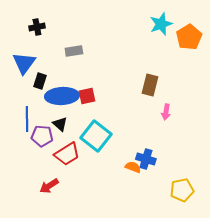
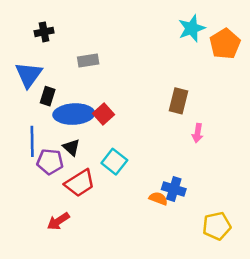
red square: (87, 96) -> (104, 114), turned -30
cyan square: (96, 136) -> (114, 162), size x0.7

